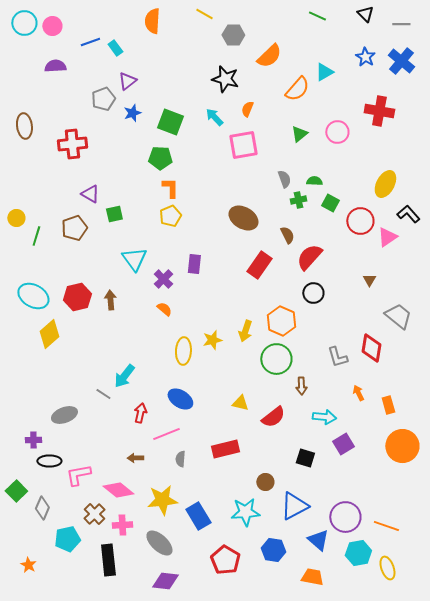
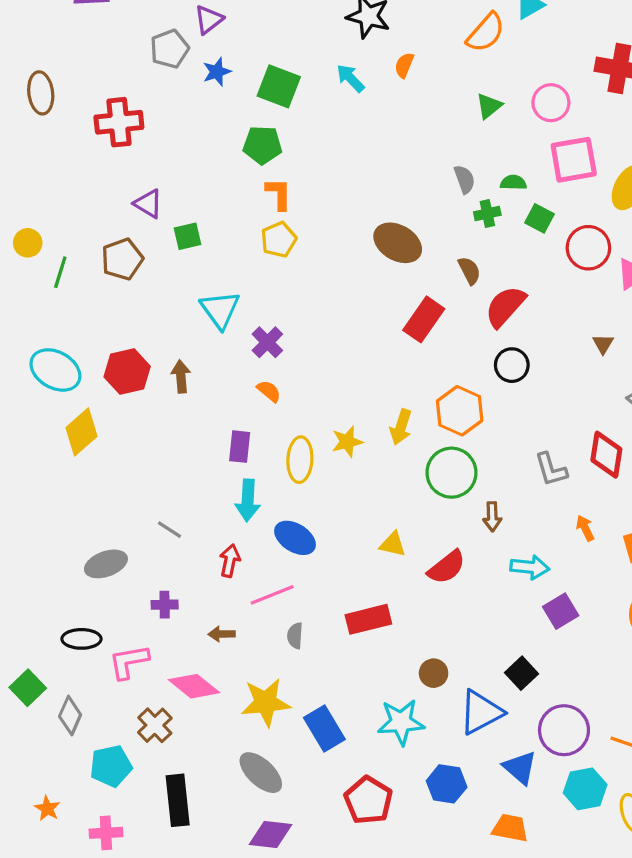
pink square: (243, 145) -> (574, 160), moved
purple rectangle: (194, 264) -> (240, 447), moved
cyan arrow: (124, 376) -> (248, 500), moved, turned -35
purple cross: (33, 440) -> (165, 605), moved
black square: (305, 458) -> (522, 673), moved, turned 30
pink cross: (122, 525) -> (106, 833), moved

